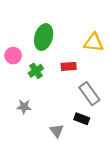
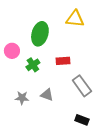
yellow triangle: (94, 42) -> (75, 19), moved
black rectangle: (82, 119) -> (82, 120), moved
gray triangle: (57, 131) -> (47, 95), moved, turned -32

